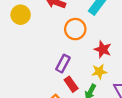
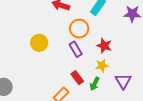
yellow circle: (21, 15) -> (39, 43), moved
purple rectangle: (63, 64) -> (76, 49), moved, turned -56

